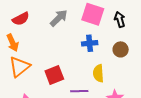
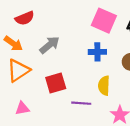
gray arrow: (59, 18) -> (50, 45), moved
orange arrow: (13, 43) -> (13, 44), turned -36

